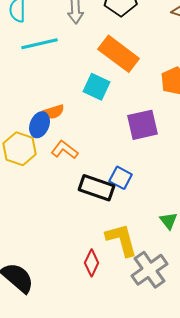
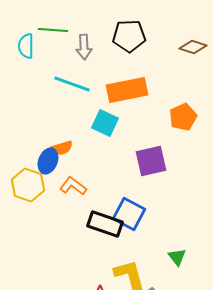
cyan line: (40, 44) -> (72, 84), moved, turned 33
orange rectangle: (119, 54) -> (127, 90), turned -48
blue square: (121, 178) -> (129, 214), size x1.4

